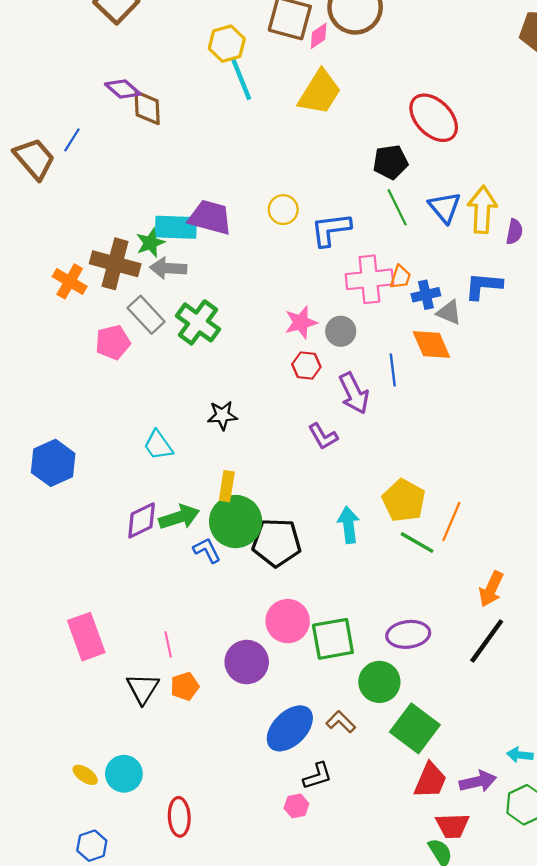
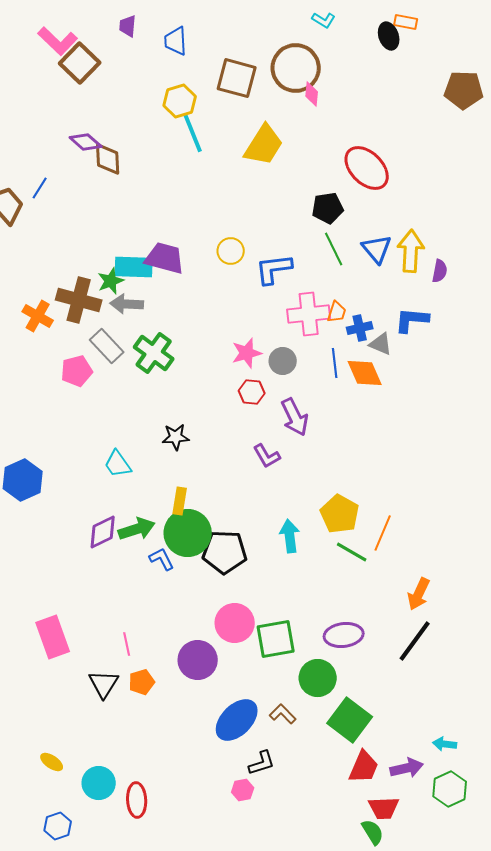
pink diamond: (319, 36) -> (312, 94), moved, turned -50
blue line: (393, 370) -> (335, 363), moved
cyan circle: (124, 774) -> (99, 783), moved

